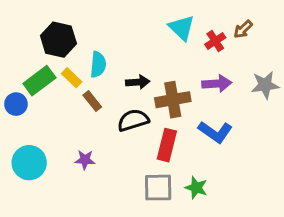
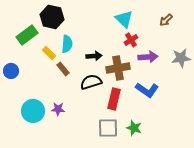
black hexagon: (58, 40) -> (52, 17), moved
red cross: (215, 41) -> (131, 40), moved
green rectangle: (39, 81) -> (27, 35), moved
cyan circle: (29, 163) -> (33, 111), moved

